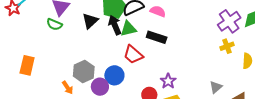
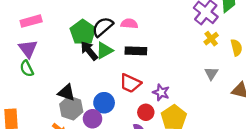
black triangle: (90, 21) -> (67, 93), moved, turned -42
green semicircle: (54, 24) -> (27, 69), turned 56
red trapezoid: (133, 55) -> (130, 83), moved
gray triangle: (216, 87) -> (211, 73), moved

